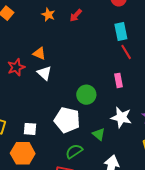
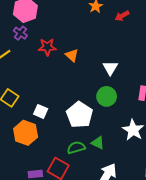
orange triangle: (39, 54) -> (72, 55), moved
white triangle: (44, 73) -> (110, 68), moved
green triangle: (99, 134) -> (98, 143), moved, turned -32

